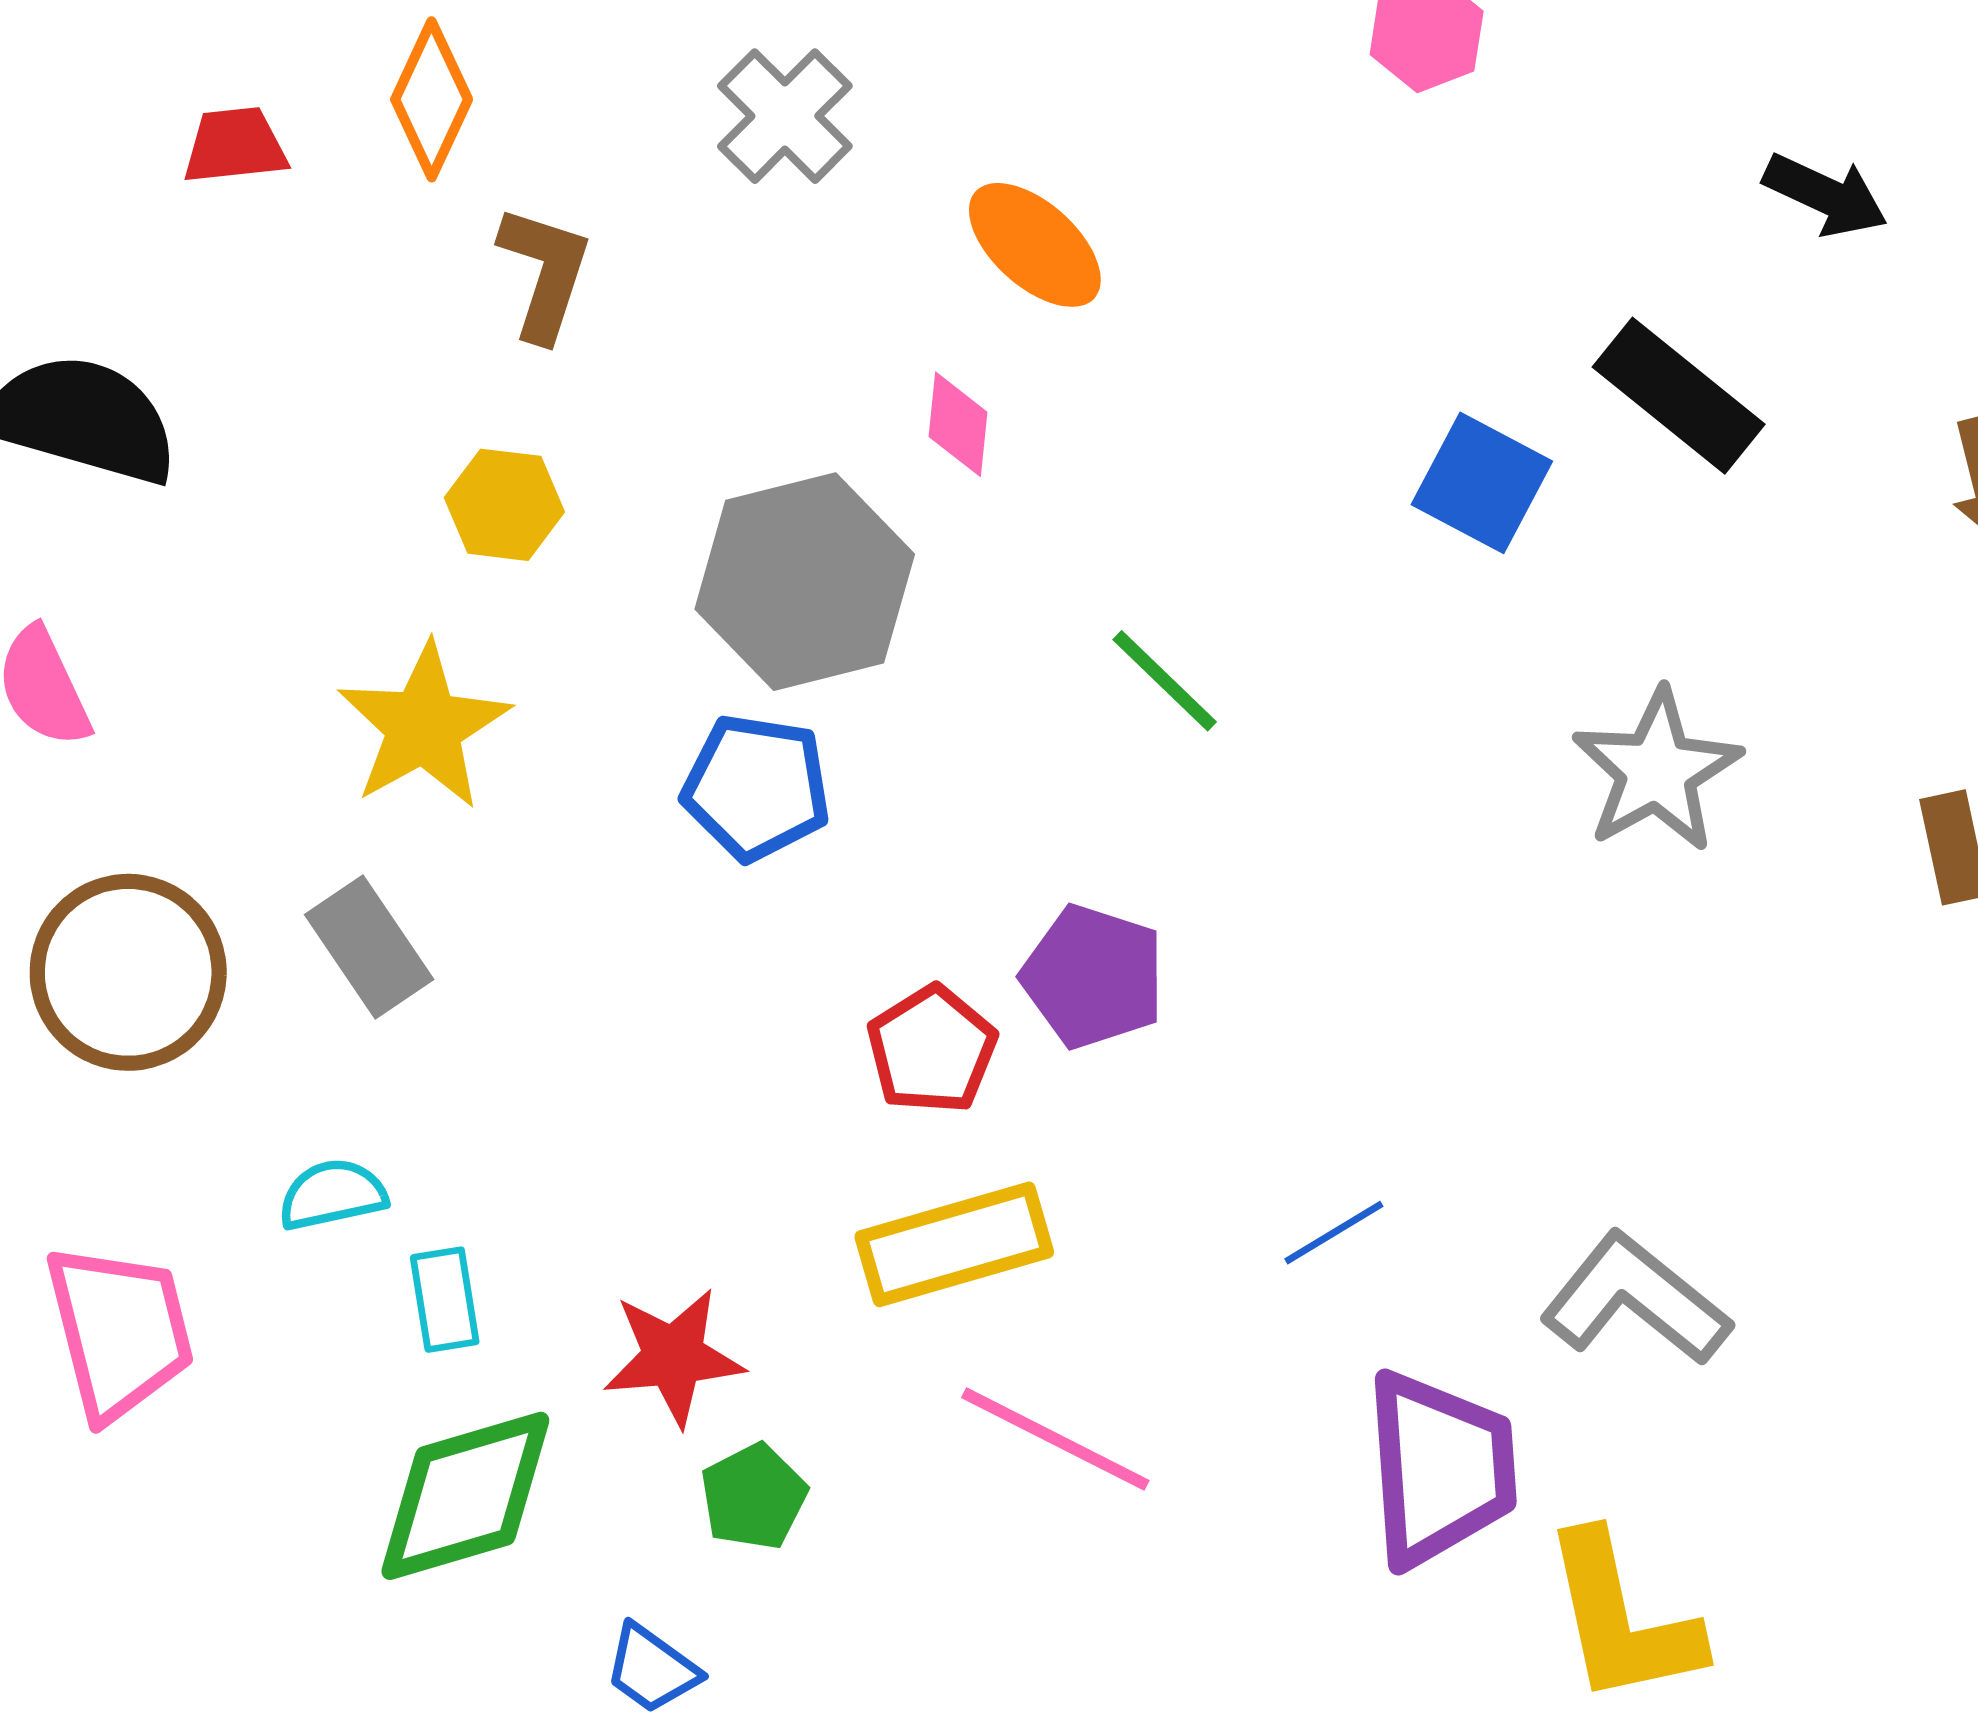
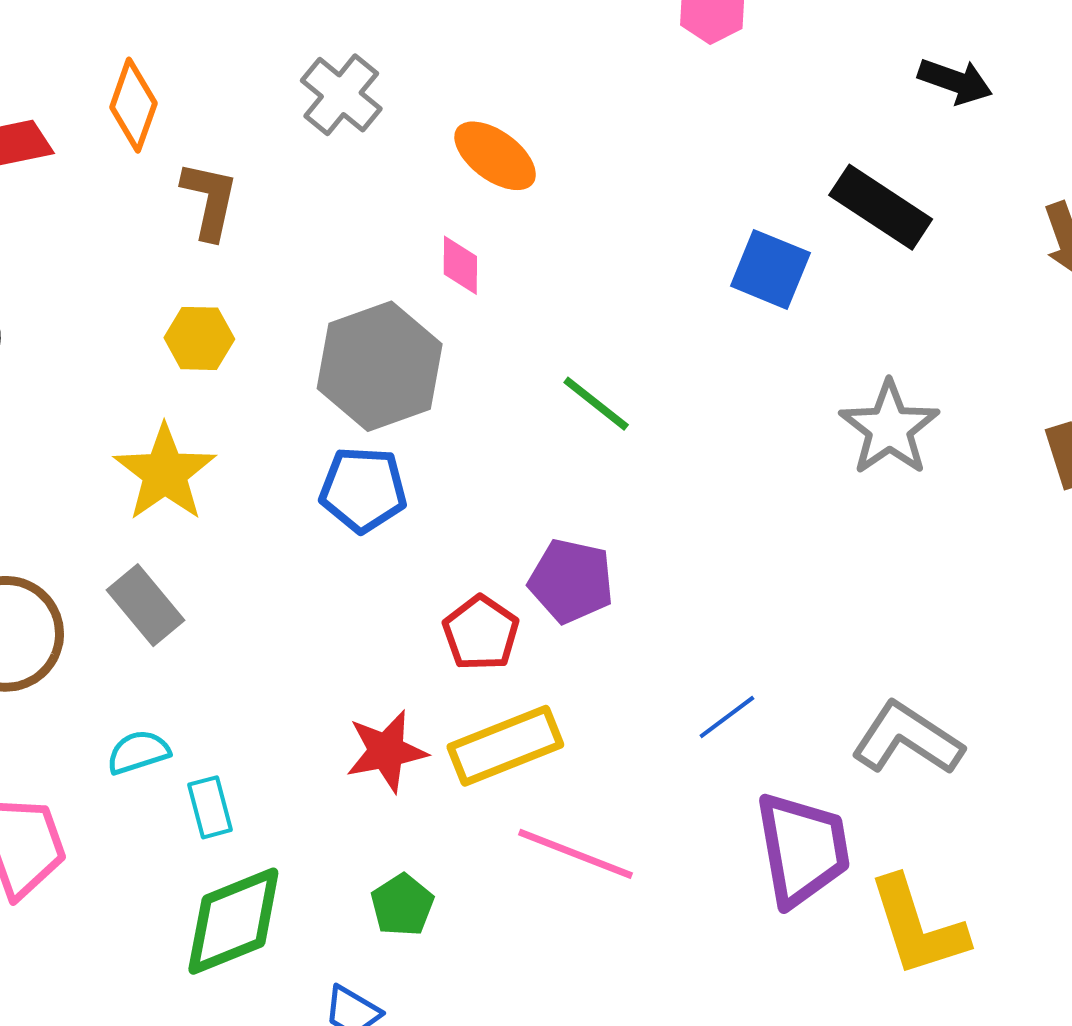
red star: (673, 1357) -> (386, 751), moved

